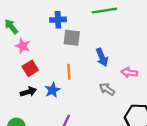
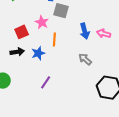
pink star: (23, 46) -> (42, 22), moved
pink arrow: (129, 73) -> (104, 33), moved

